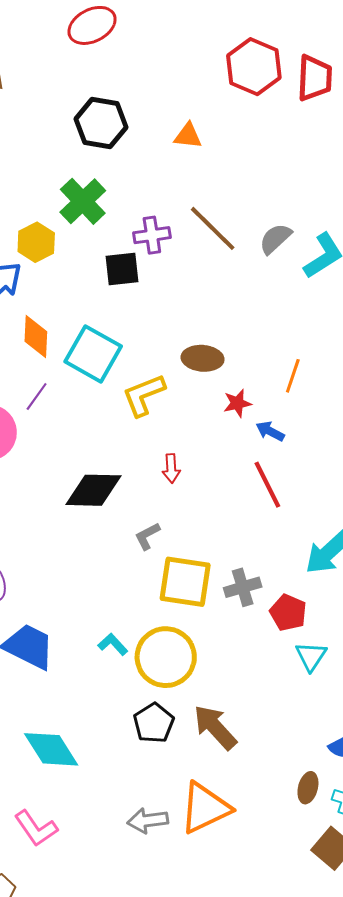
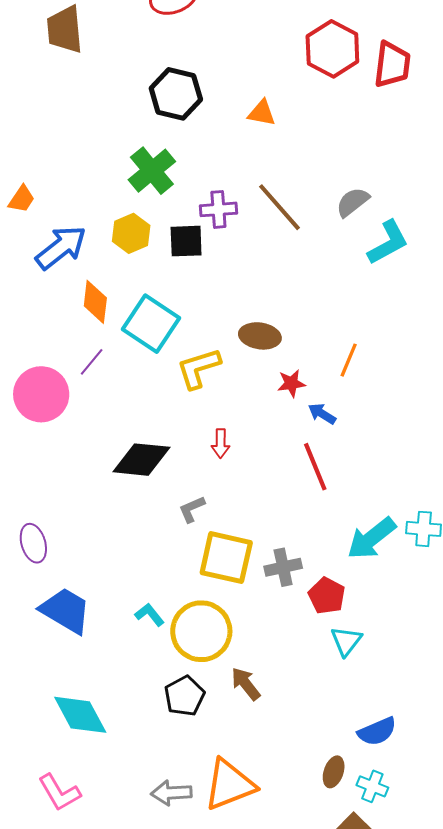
gray semicircle: (275, 239) -> (353, 202), moved
yellow hexagon: (36, 242) -> (131, 233), moved
brown arrow: (215, 727) -> (246, 684), moved, size x0.7

